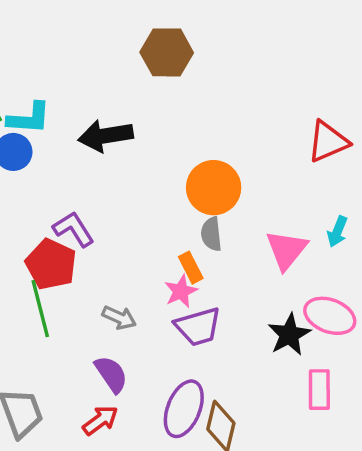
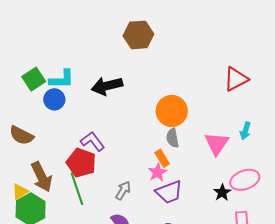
pink ellipse: (330, 316) -> (245, 180), turned -36
gray arrow: (119, 318) -> (123, 190), turned -78
black star: (289, 335) -> (222, 192), size x0.7

